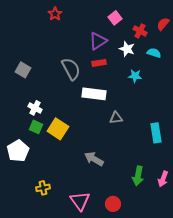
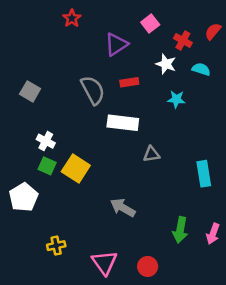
purple triangle: (98, 41) -> (116, 44), moved

